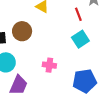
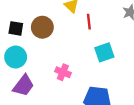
red line: (78, 14) -> (89, 22), moved

